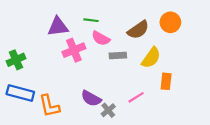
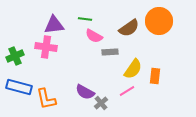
orange circle: (170, 22) -> (159, 21), size x1.4
pink cross: (74, 50) -> (46, 47), moved, turned 30
yellow semicircle: (151, 58) -> (133, 69), moved

